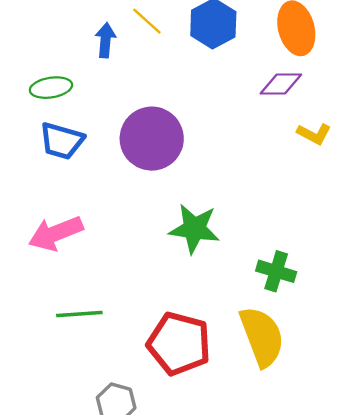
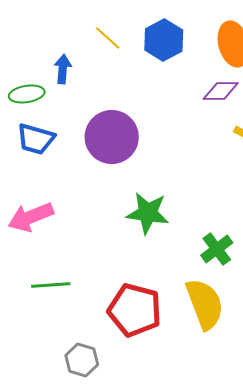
blue arrow: (105, 40) -> (63, 69), moved
green cross: (276, 271) -> (217, 249), turned 36

